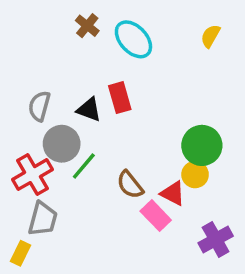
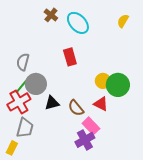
black triangle: (89, 110) -> (52, 103), moved, turned -35
green line: (84, 166) -> (22, 86), moved
yellow circle: (195, 175) -> (103, 81), moved
red triangle: (173, 193) -> (101, 104), moved
purple cross: (216, 240) -> (85, 140), moved

